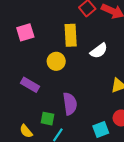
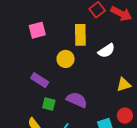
purple semicircle: (70, 104) -> (77, 100), turned -60
green square: (48, 119) -> (49, 104), moved

